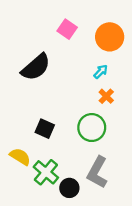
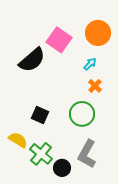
pink square: (67, 29) -> (59, 40), moved, size x1.4

